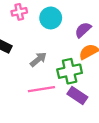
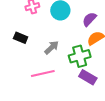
pink line: (41, 89) -> (43, 74), moved

